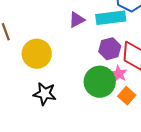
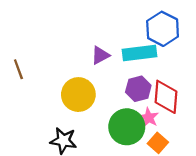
yellow circle: (37, 54) -> (78, 95), moved

